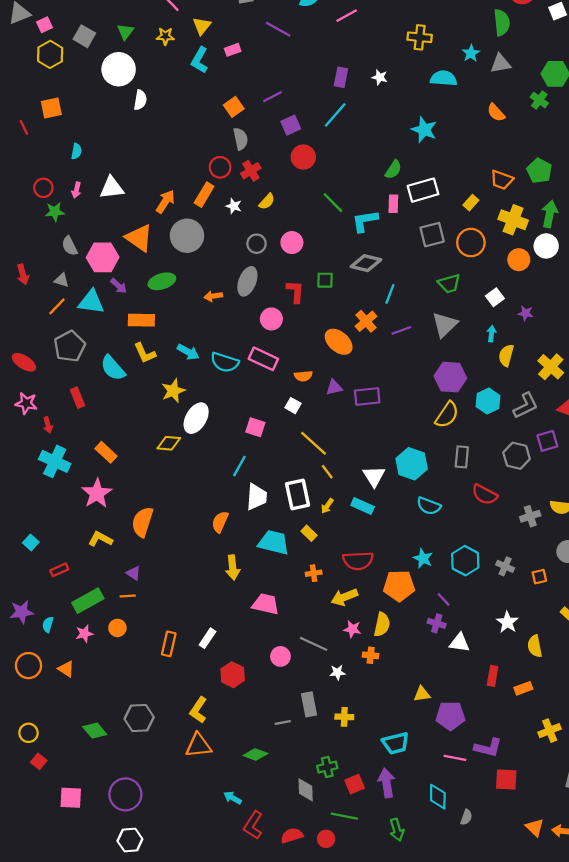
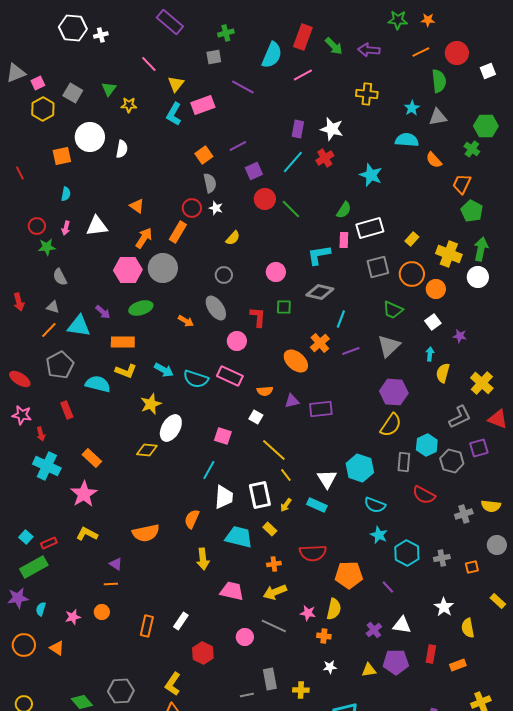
yellow star: (165, 36) -> (129, 105), moved
pink rectangle: (233, 50) -> (203, 105), size x1.6
white circle: (119, 69) -> (90, 137), moved
white star: (380, 77) -> (332, 129), size x1.6
cyan semicircle: (444, 78) -> (407, 140), moved
orange square: (51, 108) -> (62, 156), moved
red cross: (251, 171) -> (325, 158), moved
orange trapezoid: (502, 180) -> (462, 184), moved, turned 95
green line: (333, 203) -> (291, 209), moved
white star: (234, 206) -> (216, 208), moved
orange triangle: (139, 238) -> (137, 206), moved, size x0.6
pink circle: (292, 243) -> (276, 272), moved
pink hexagon: (103, 257) -> (128, 270), moved
orange circle: (519, 260) -> (436, 289), moved
gray ellipse: (247, 281) -> (216, 308), turned -55
green trapezoid: (449, 284) -> (393, 310), turned 40
orange arrow: (213, 296) -> (186, 321), turned -140
yellow L-shape: (145, 353) -> (126, 371), turned -45
cyan semicircle: (113, 368) -> (98, 384), turned 145
cyan hexagon: (488, 401) -> (427, 445), moved
orange semicircle: (143, 522) -> (146, 533), moved, turned -120
cyan star: (423, 558) -> (379, 535), moved
gray cross: (505, 566) -> (442, 558), turned -35
red rectangle: (59, 570) -> (49, 543), moved
yellow arrow: (344, 597) -> (275, 592), moved
green rectangle: (88, 601) -> (34, 567), moved
purple cross: (437, 623) -> (374, 630), moved, turned 35
white star: (337, 672) -> (330, 667), moved
purple pentagon: (450, 716) -> (396, 662), moved

